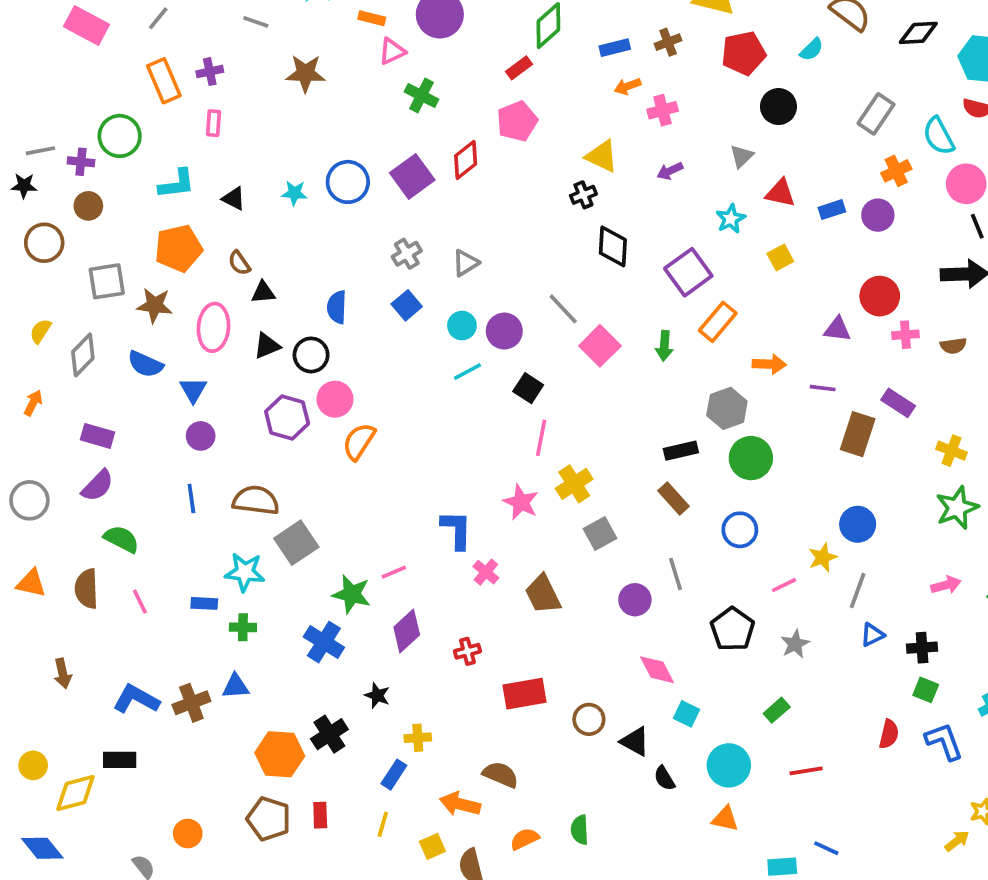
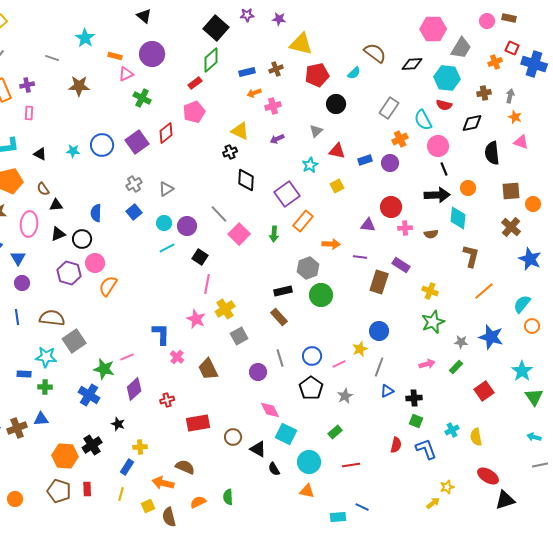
blue circle: (740, 530) -> (312, 356), moved
cyan square: (686, 714) -> (286, 434), size x1.5

